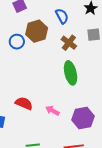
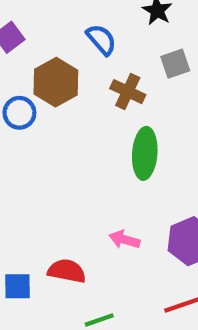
green ellipse: (71, 73) -> (145, 153), turned 30
red semicircle: (24, 103) -> (67, 271), moved

